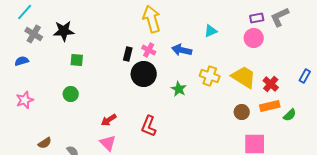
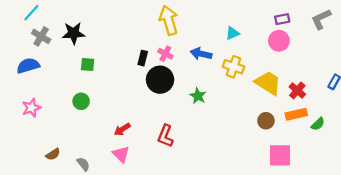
gray L-shape: (280, 17) -> (321, 19), moved
blue semicircle: (22, 61) -> (28, 66), size x1.5
yellow cross: (210, 76) -> (234, 67), moved

